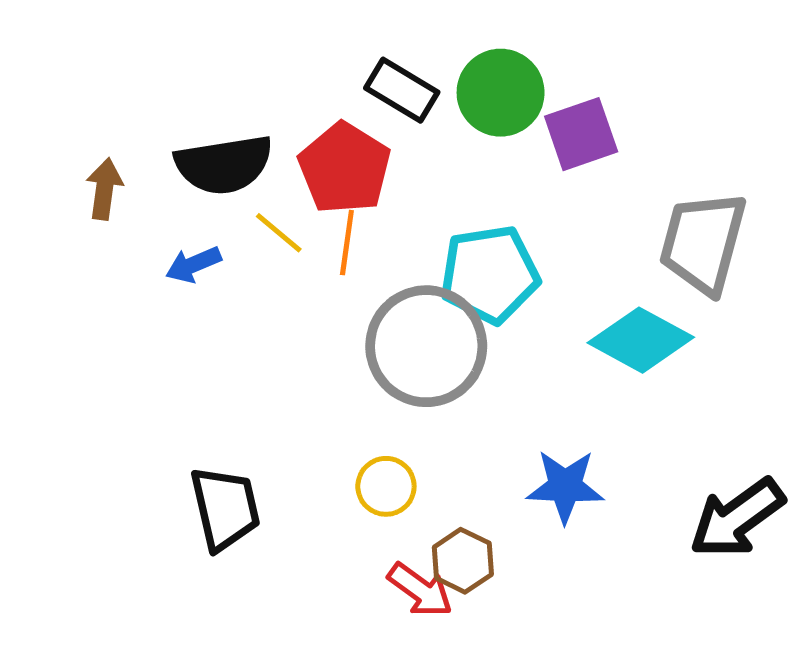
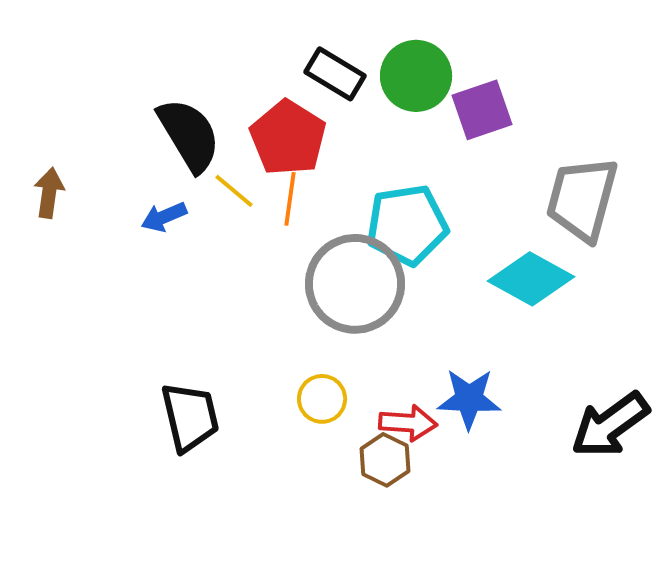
black semicircle: (224, 165) -> (189, 135), turned -112
brown arrow: (104, 189) -> (49, 193), moved
red arrow: (420, 590) -> (408, 423), moved, turned -32

